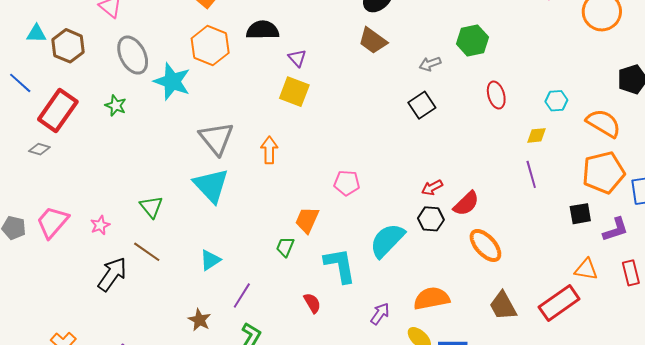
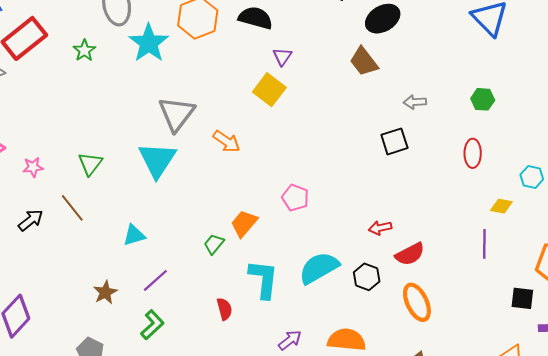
green hexagon: (472, 41) -> (483, 99), moved, size x0.7
orange arrow: (269, 150) -> (227, 141), turned 108
black hexagon: (431, 219) -> (367, 277), moved
black arrow: (112, 274) -> (31, 220), size x0.7

